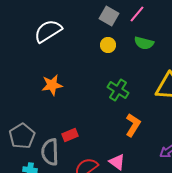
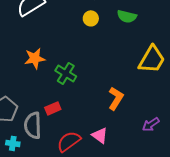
green cross: (118, 90) -> (66, 73), moved

